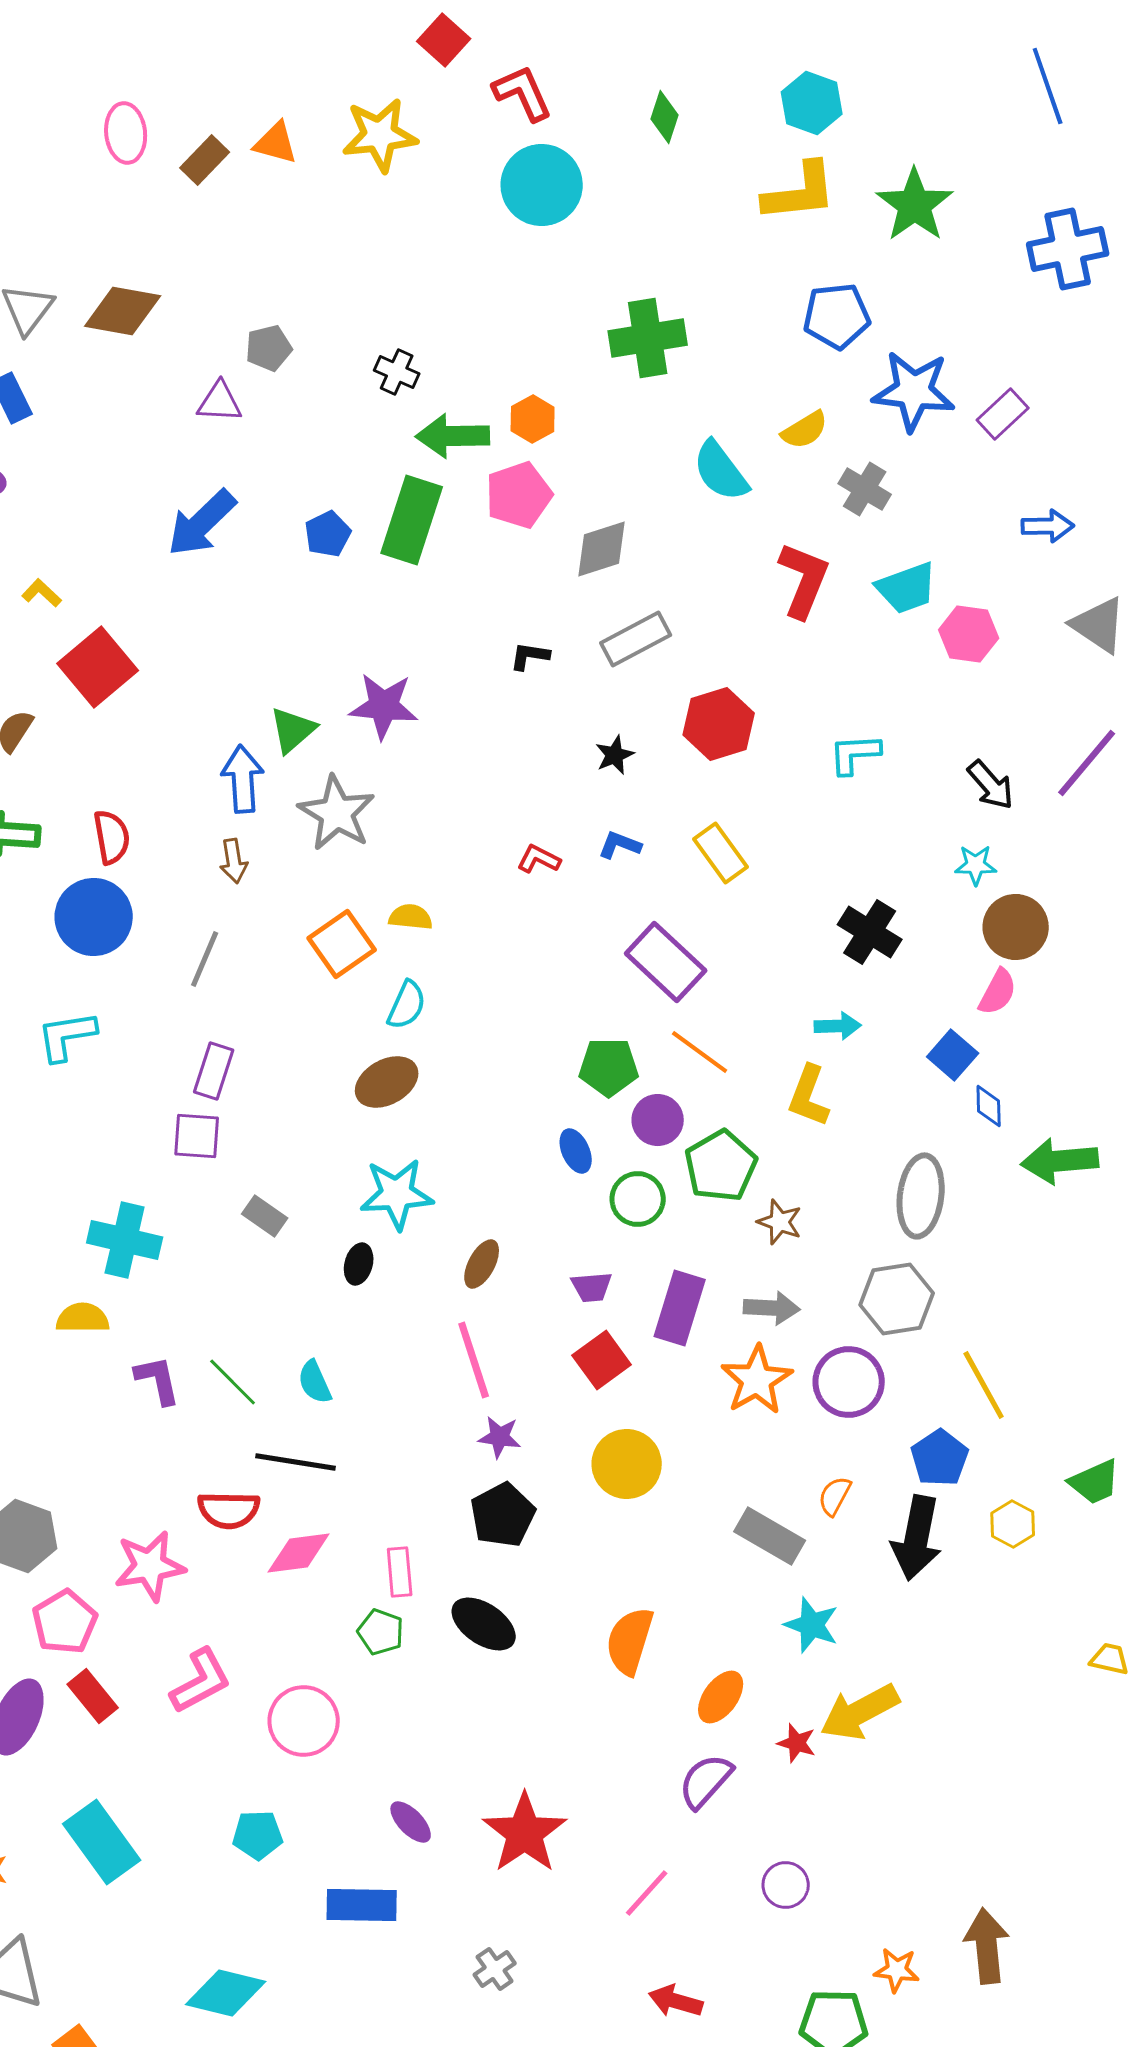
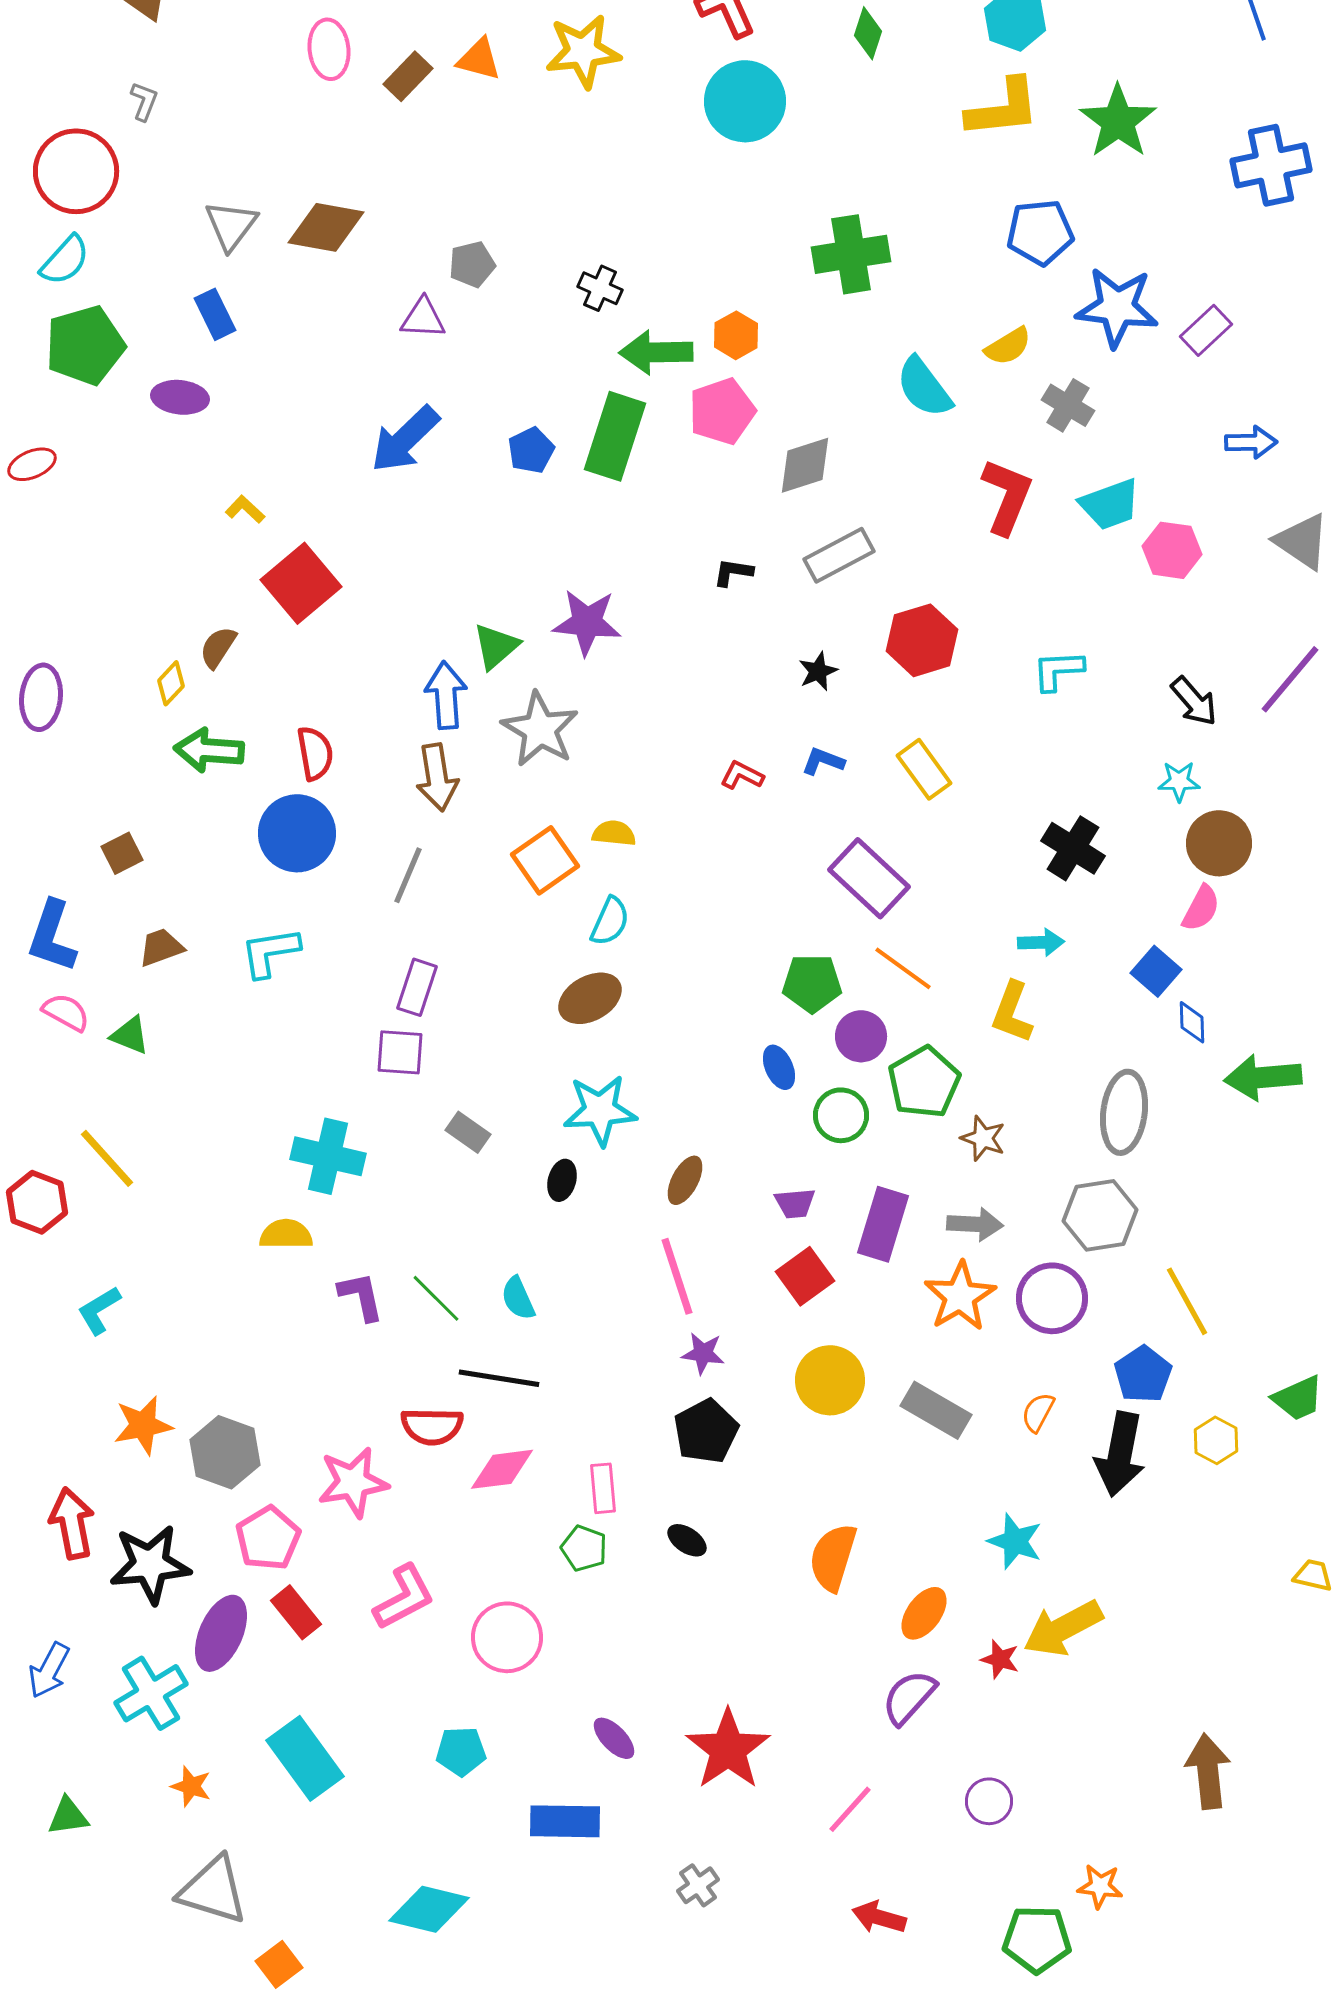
brown arrow: (234, 861) -> (437, 777), size x1.5
gray rectangle: (770, 1536) -> (936, 1410), moved
black ellipse: (484, 1624) -> (687, 1540), size x0.6
brown arrow: (987, 1946) -> (1208, 1771), moved

